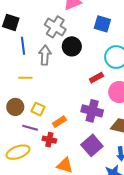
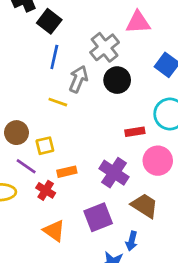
yellow line: (25, 78) -> (58, 102), moved
yellow square: (38, 109) -> (45, 146), turned 32

